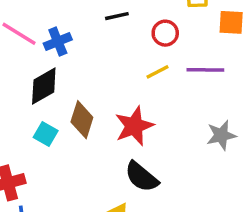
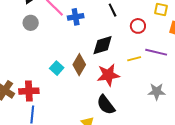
black line: (117, 16) -> (113, 10), turned 64
yellow line: (157, 72) -> (134, 59), moved
black diamond: (44, 86) -> (103, 45), moved

